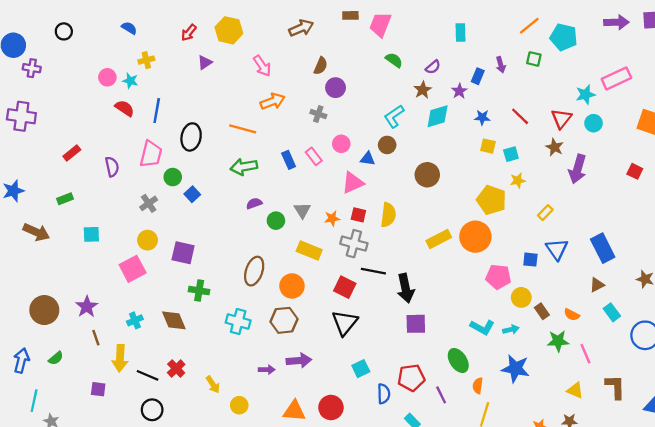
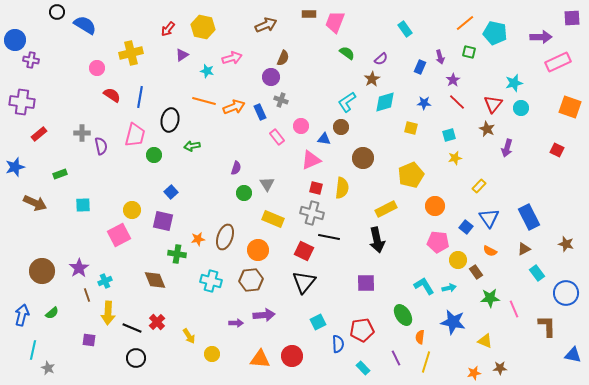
purple arrow: (616, 22) -> (541, 37), moved
blue semicircle: (129, 28) -> (85, 25), moved, size x1.6
black circle: (64, 31) -> (57, 12), moved
cyan rectangle: (461, 33) -> (405, 29), turned -35
yellow cross: (146, 60) -> (131, 53), size x1.6
pink arrow: (262, 66) -> (232, 58), turned -72
pink rectangle: (616, 78) -> (558, 62), moved
cyan star: (130, 81) -> (207, 71), moved
purple circle: (336, 88) -> (271, 77), moved
purple star: (459, 91) -> (453, 80), moved
orange arrow: (272, 101) -> (234, 107), moved
orange line: (243, 129) -> (204, 101), moved
yellow square: (488, 146) -> (411, 128), moved
red rectangle: (72, 153) -> (39, 134), moved
blue rectangle: (289, 160) -> (260, 112), moved
green arrow: (244, 167) -> (192, 146), moved, size x0.7
purple arrow: (577, 169) -> (507, 148), size x0.7
brown circle: (427, 175) -> (363, 158), moved
blue square: (192, 194) -> (171, 192), moved
yellow pentagon: (491, 200) -> (411, 175), moved, turned 30
gray cross: (149, 203) -> (82, 133), moved, turned 35
purple semicircle: (254, 203) -> (236, 168), moved, turned 128
orange star: (332, 218) -> (198, 239), moved
orange circle: (475, 237) -> (435, 206), moved, size x0.7
blue square: (530, 260) -> (466, 227), turned 32
black arrow: (405, 288) -> (377, 240), moved
orange semicircle: (572, 315) -> (490, 251), moved
cyan cross: (135, 320) -> (105, 281), moved
cyan L-shape: (482, 327) -> (424, 286), turned -150
brown L-shape: (615, 387) -> (547, 326), moved
yellow triangle: (575, 390) -> (485, 341), moved
purple line: (441, 395) -> (396, 358), moved

